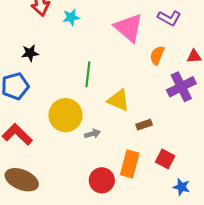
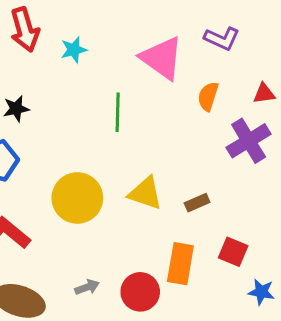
green line: (88, 74) -> (118, 112), moved
yellow triangle: (118, 100) -> (145, 193), moved
gray arrow: (92, 134) -> (87, 287), moved

